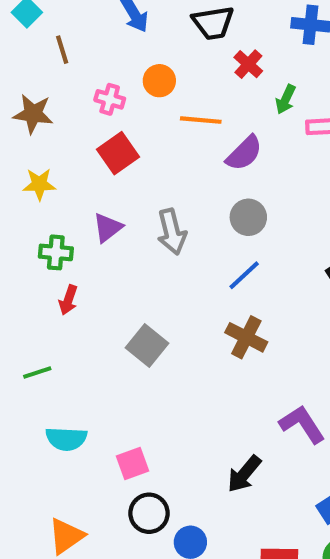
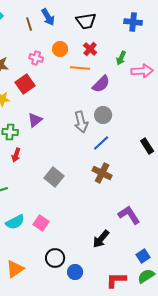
brown line: (62, 50) -> (29, 24), moved
red cross: (248, 64) -> (90, 49), moved
red square: (118, 153) -> (25, 84), moved
gray arrow: (172, 232) -> (81, 122), moved
cyan semicircle: (66, 439) -> (15, 222), turned -30
pink square: (132, 464) -> (41, 223), moved, turned -35

